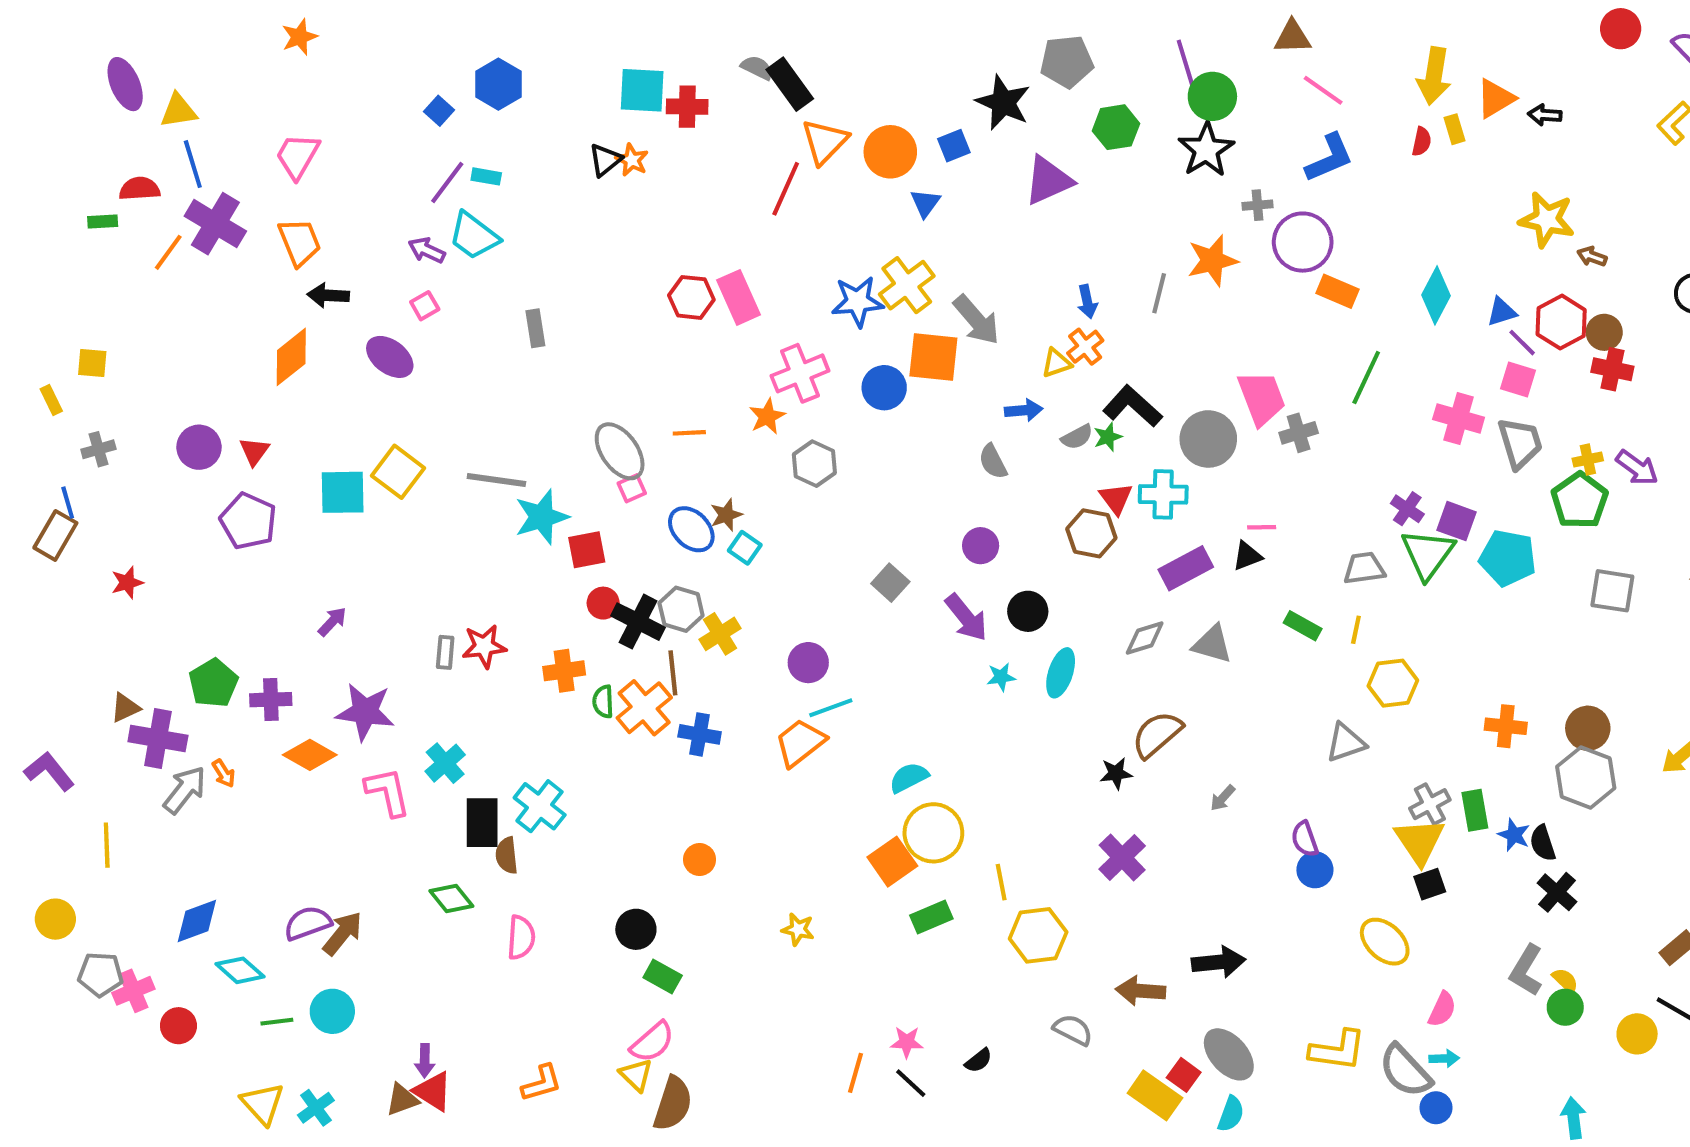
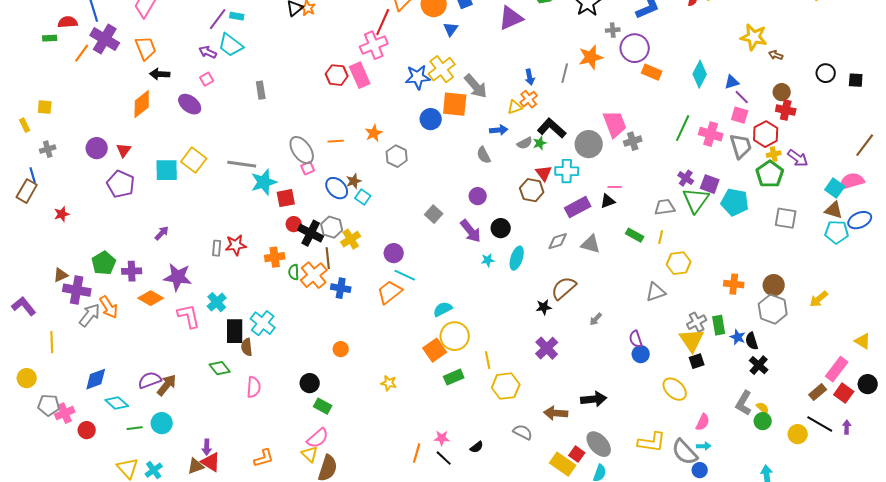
red hexagon: (1561, 322) -> (766, 134), moved
pink cross: (800, 373) -> (374, 45), moved
green line: (1366, 377) -> (683, 128), moved
cyan line: (831, 708) -> (405, 275), turned 45
orange arrow: (224, 773) -> (109, 307), size x1.6

